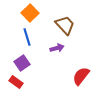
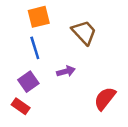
orange square: (30, 13) -> (39, 17), turned 30
purple arrow: (57, 48) -> (66, 71), moved

